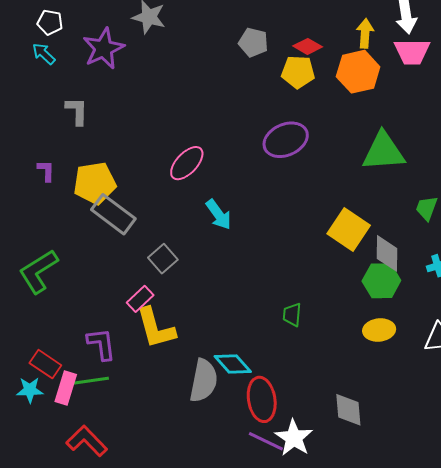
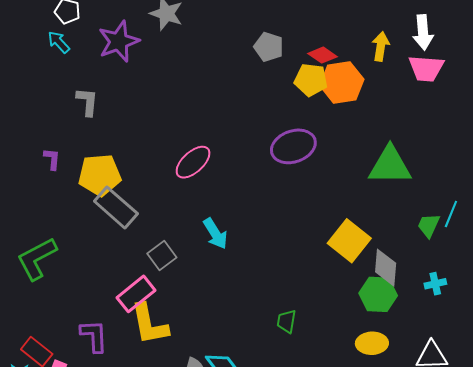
orange hexagon: (358, 72) -> (342, 82), moved
cyan arrow: (219, 214) -> (215, 234), moved
pink rectangle: (140, 299) -> (136, 294), size x1.4

